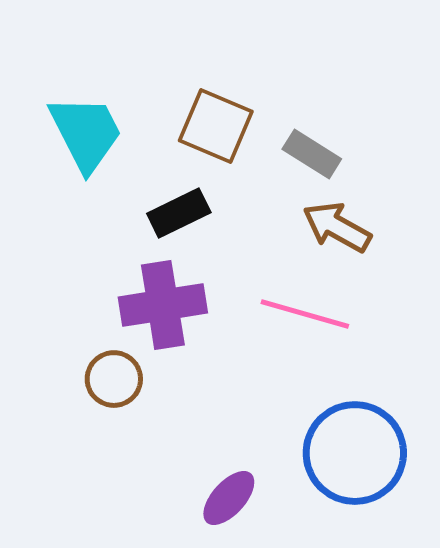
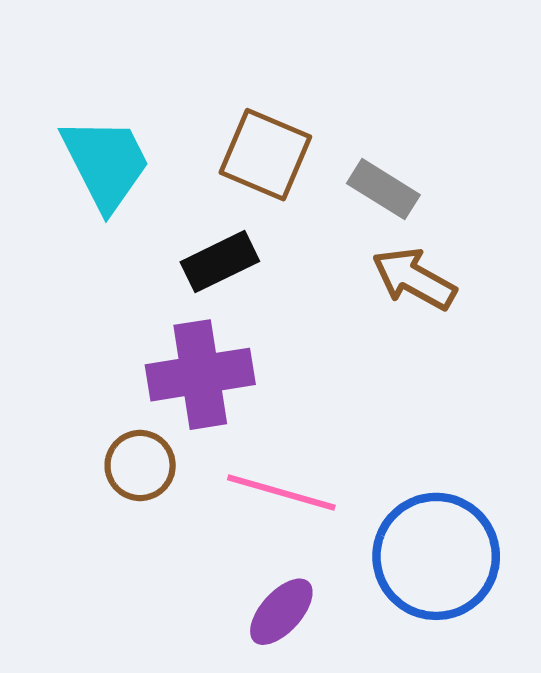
pink line: (305, 314) -> (281, 493), moved

